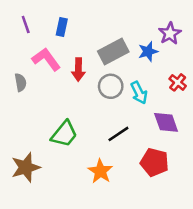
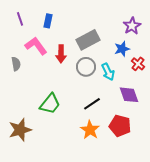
blue star: (148, 52) -> (122, 49), moved
orange star: (100, 171) -> (90, 130), moved

